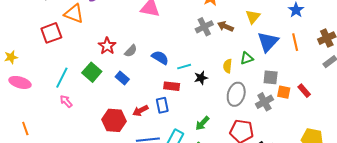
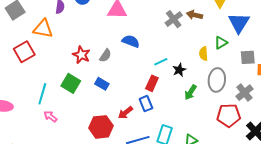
blue semicircle: (160, 58) -> (131, 41), moved
red rectangle: (172, 86) -> (152, 83), turned -63
gray cross: (264, 102) -> (244, 93), moved
green arrow: (202, 123) -> (190, 92), moved

